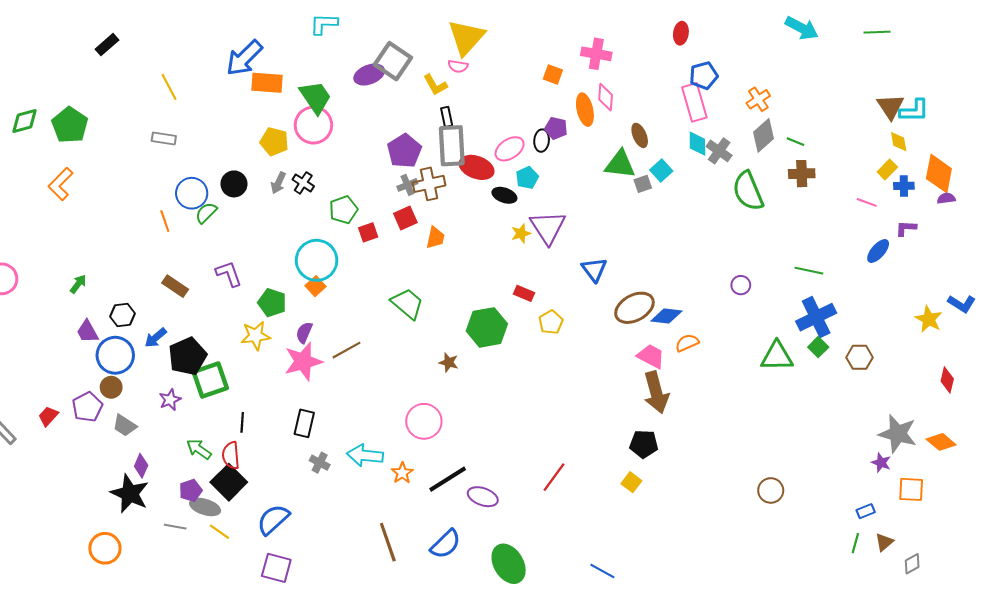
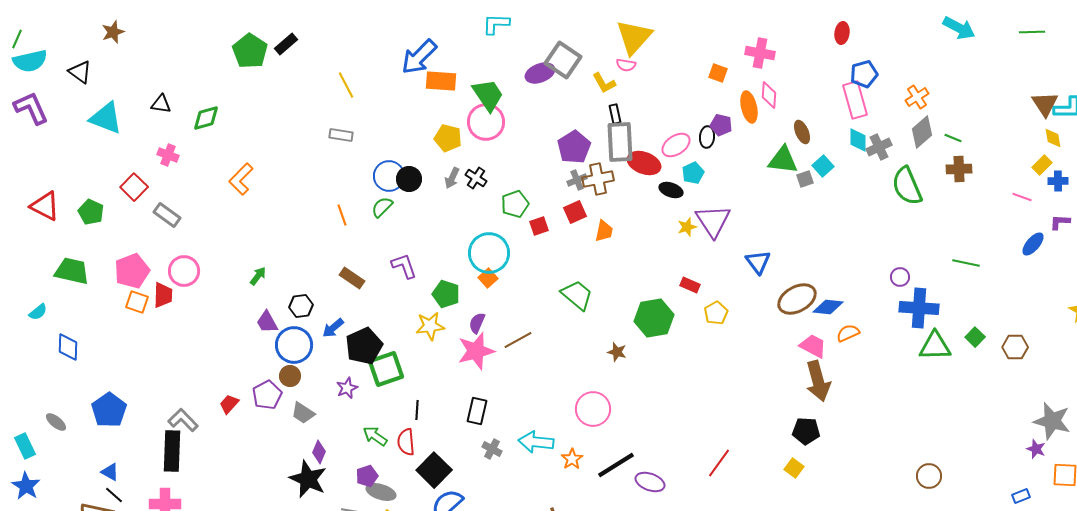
green pentagon: (70, 125) -> (250, 51), moved
gray cross: (719, 151) -> (879, 147), turned 30
blue circle: (192, 193) -> (389, 176), moved
blue cross: (816, 317) -> (919, 308), moved, turned 30
black square: (229, 482) -> (434, 470), moved

